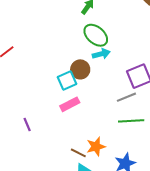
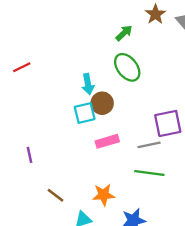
cyan arrow: (101, 54) -> (88, 84), moved, turned 84
pink rectangle: (70, 104) -> (107, 141), moved
brown line: (78, 153) -> (55, 195), moved

